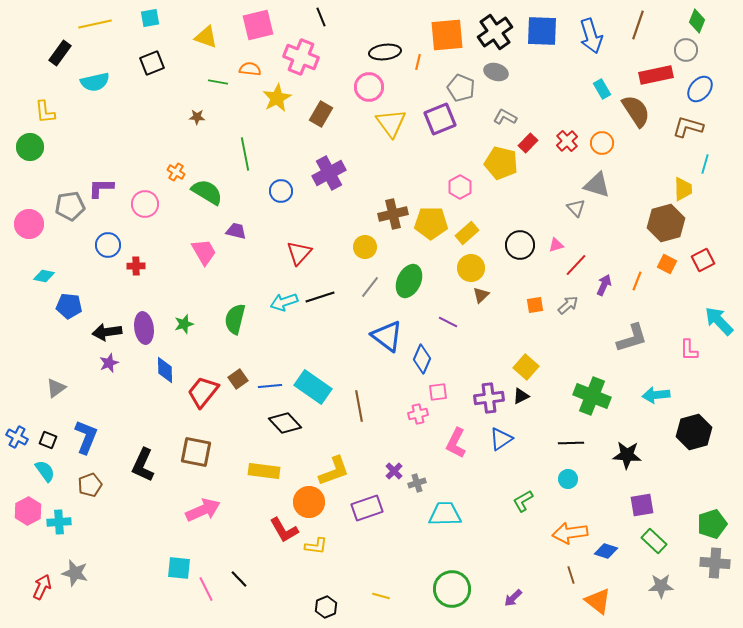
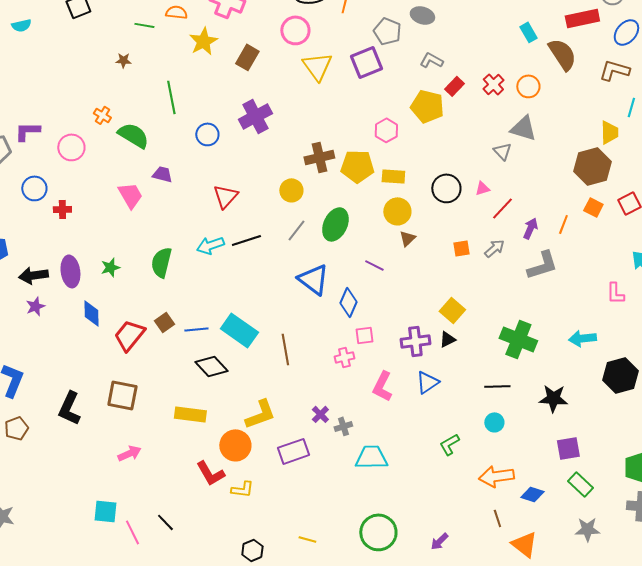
cyan semicircle: (95, 82) -> (21, 25), size x0.7
yellow rectangle: (467, 233) -> (393, 176), turned 45
gray L-shape: (632, 338) -> (542, 265), moved
pink arrow: (203, 510) -> (129, 453), size x0.7

